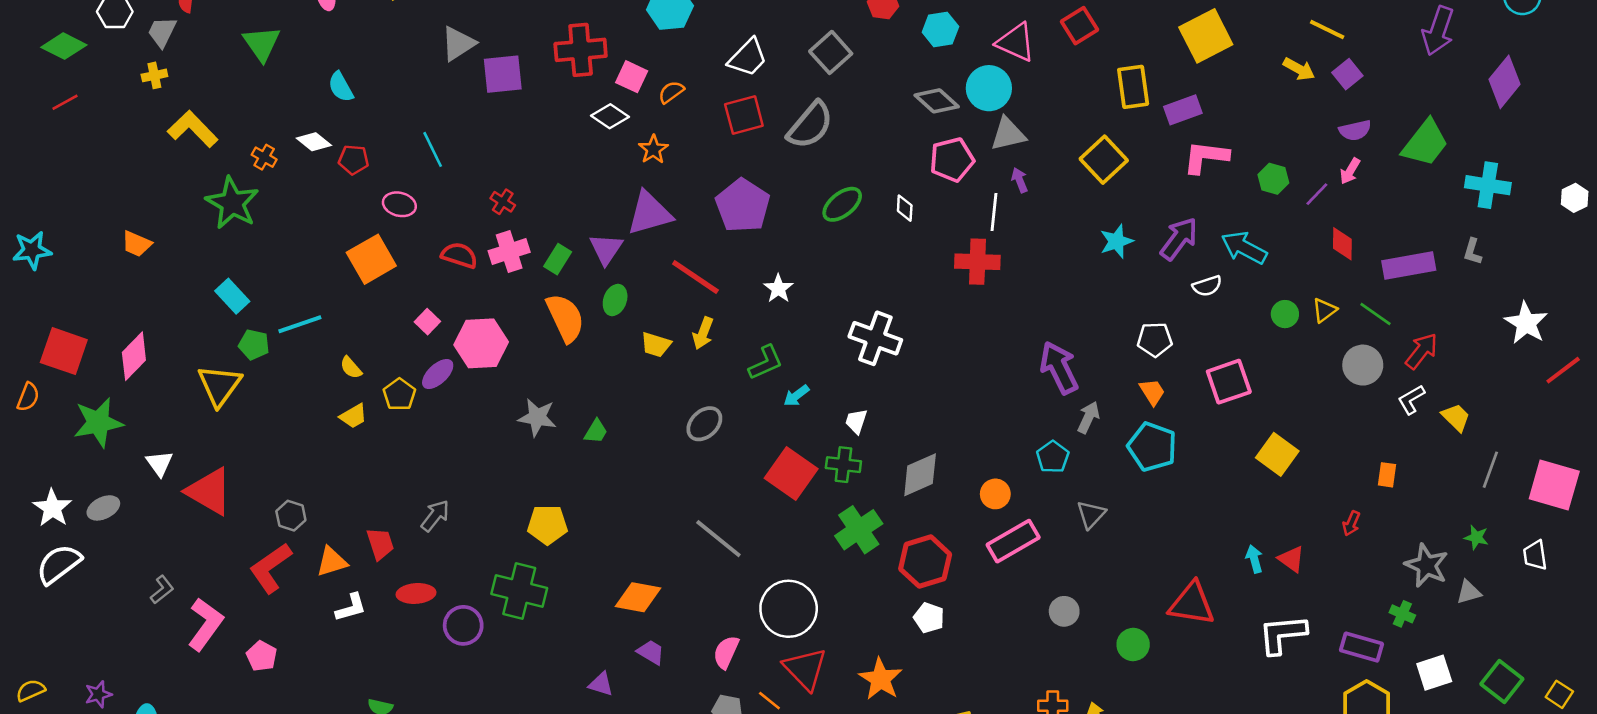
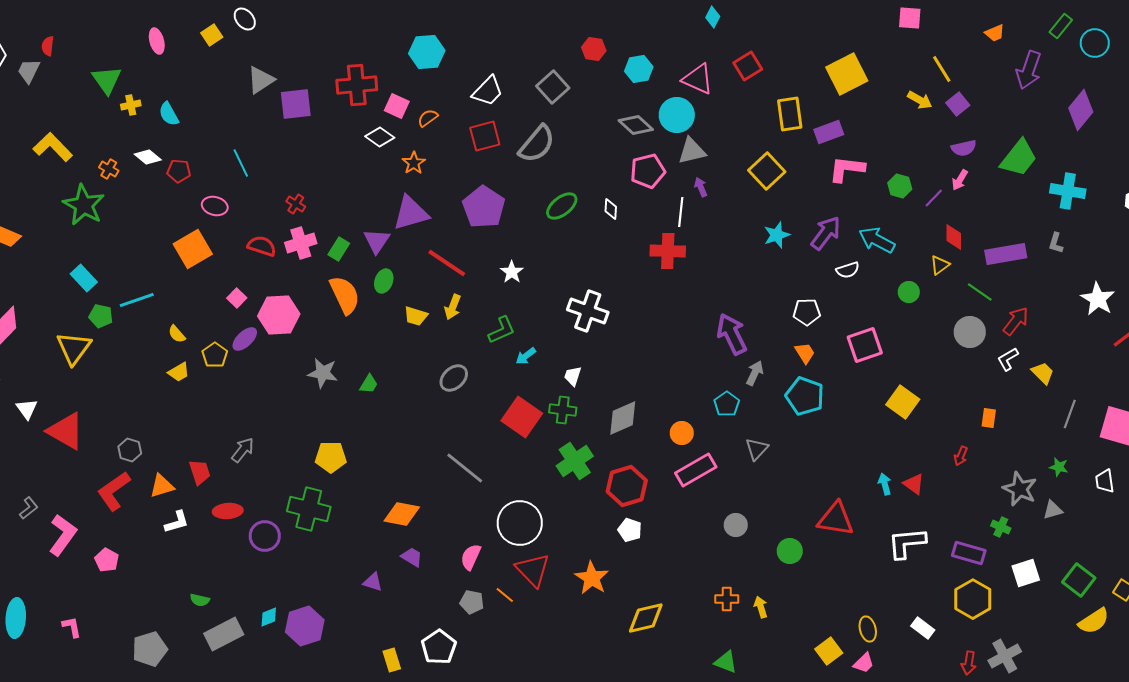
yellow line: (1327, 29) -> (942, 69), turned 32
yellow cross: (154, 75) -> (131, 105), moved
yellow triangle: (1324, 310) -> (940, 265), moved

